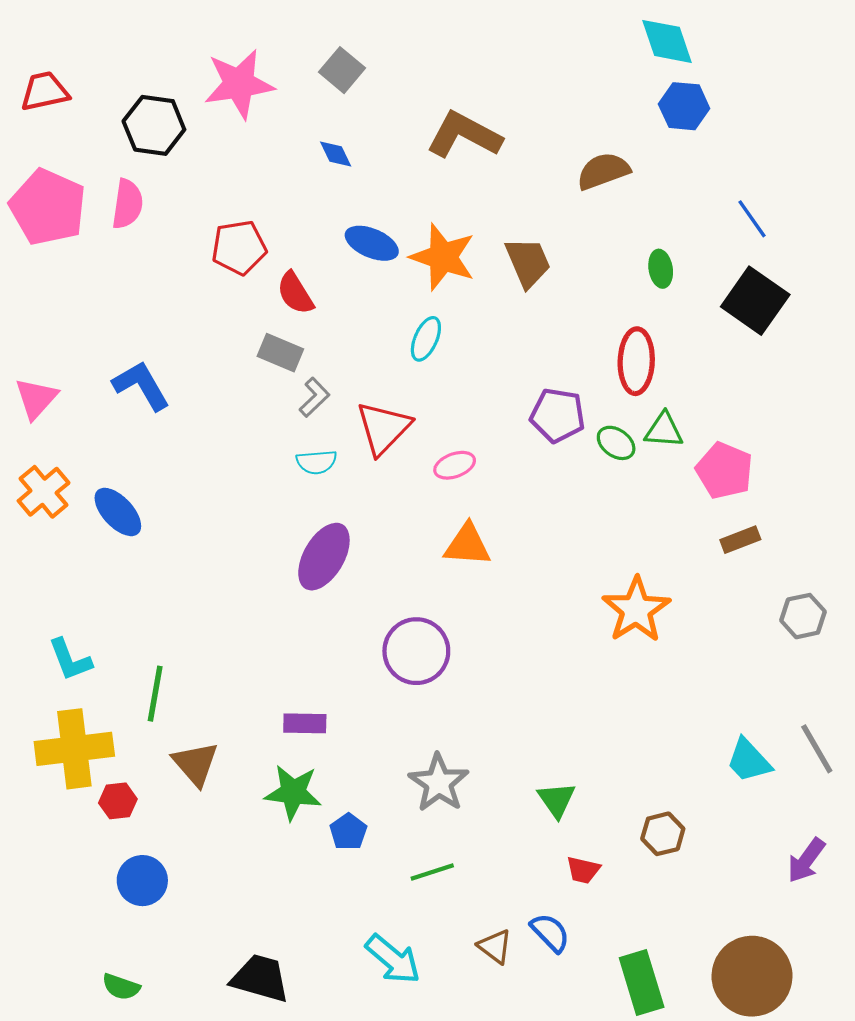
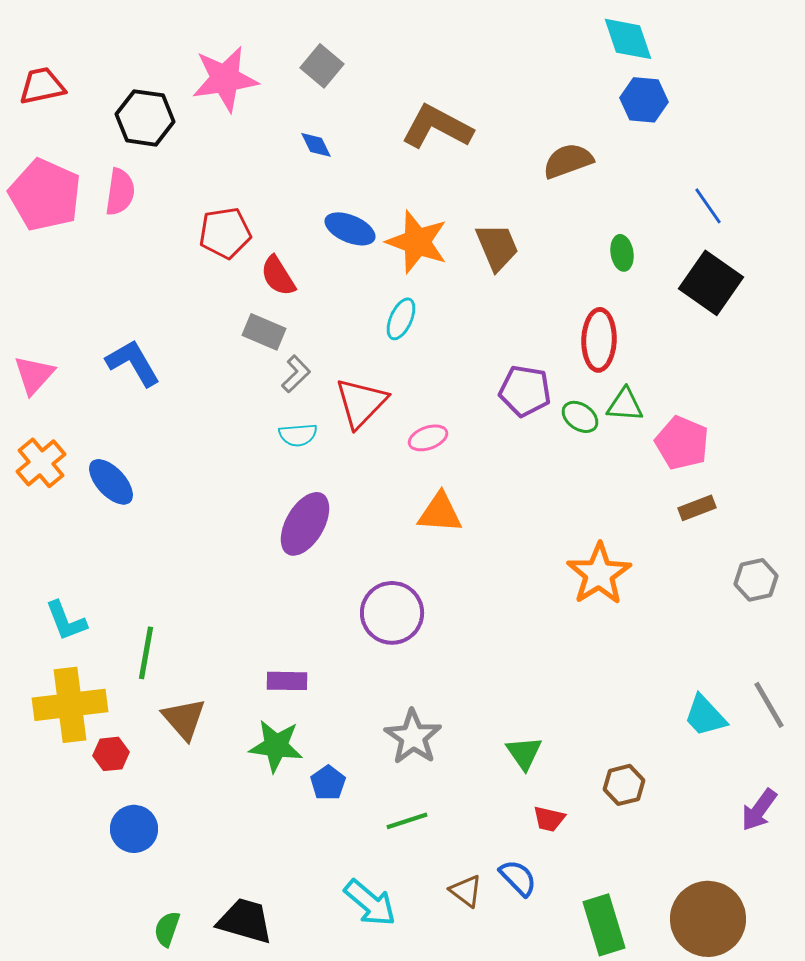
green semicircle: (121, 987) -> (167, 929), moved, turned 90

